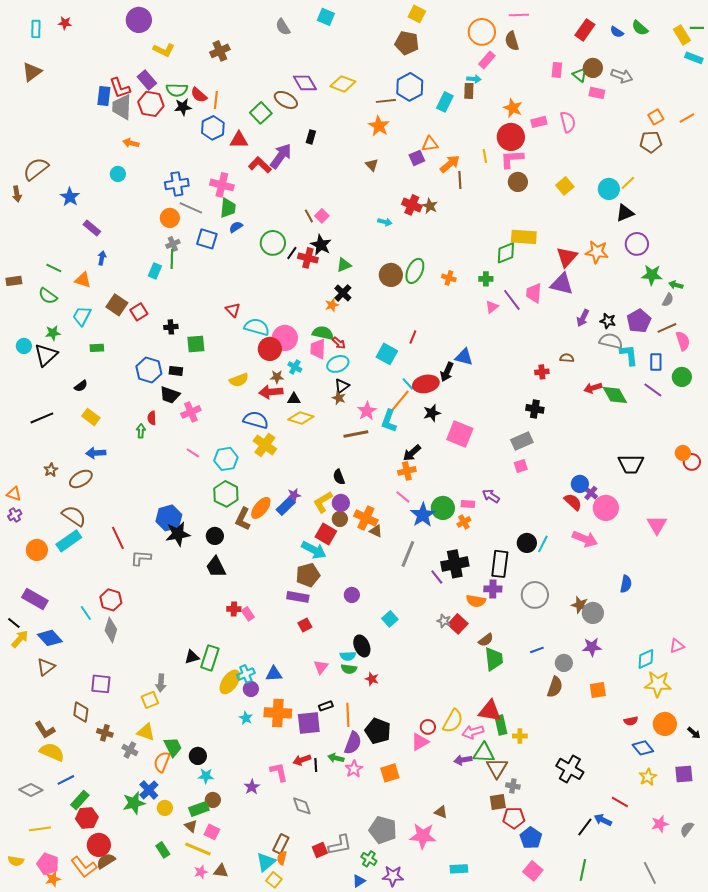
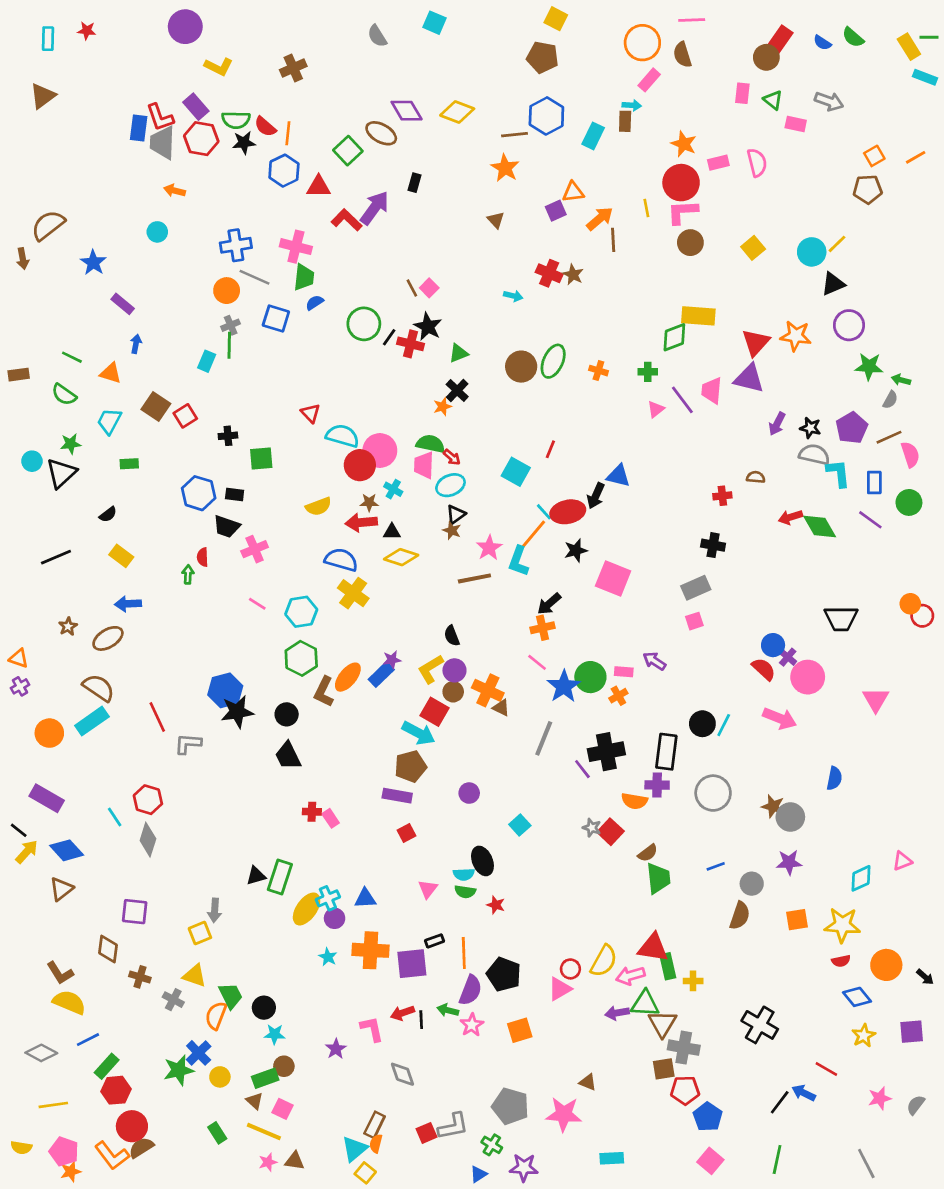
brown circle: (593, 68) -> (766, 57), moved
yellow star: (658, 684) -> (842, 925), moved
gray cross: (513, 786) -> (684, 1048), size x1.6

